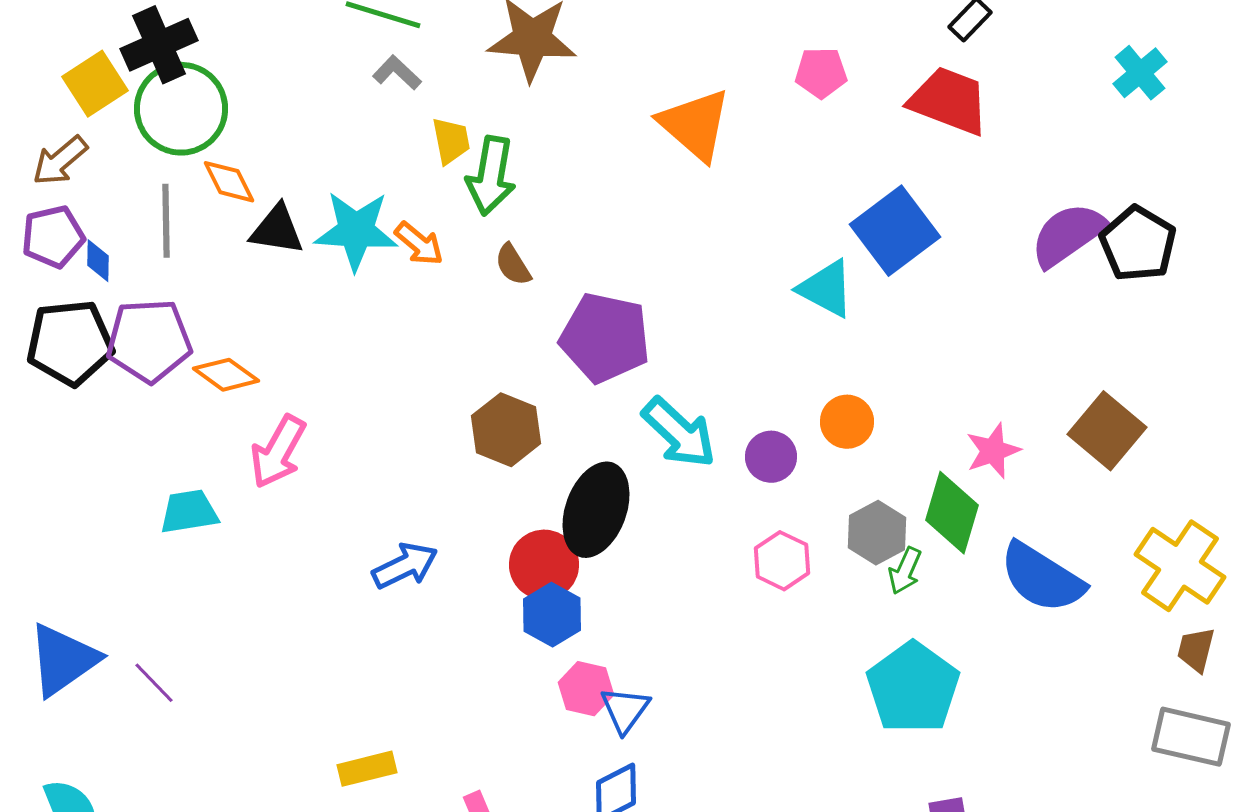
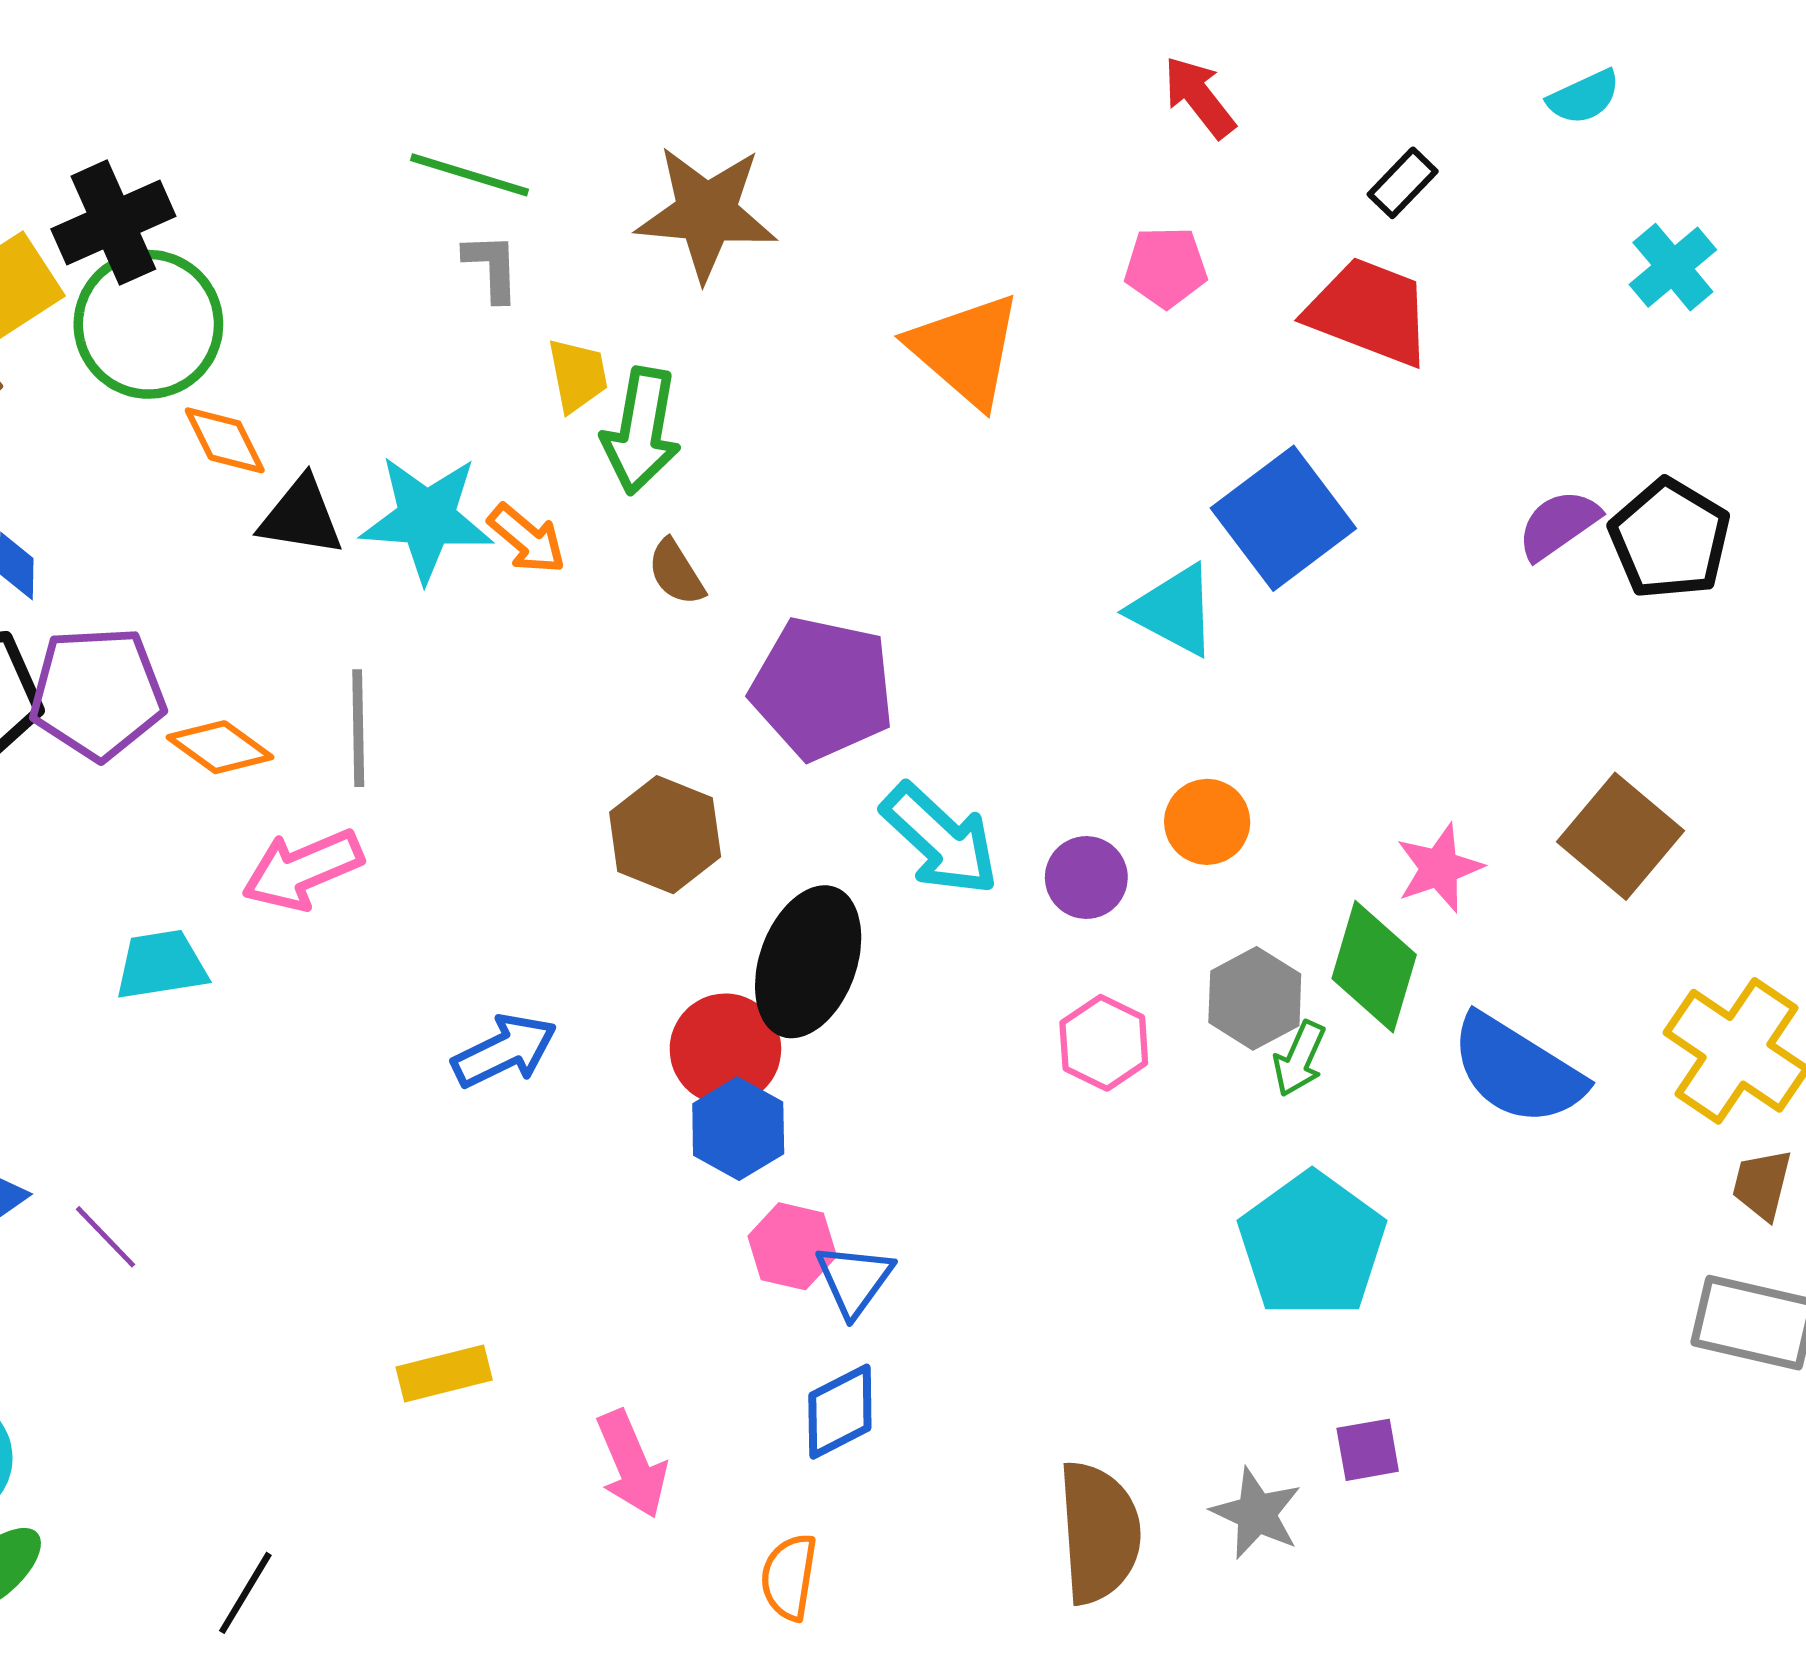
gray L-shape: (397, 73) -> (492, 267), turned 45
gray line: (166, 221) -> (358, 728), moved
purple semicircle: (1068, 235) -> (1558, 525), size x0.7
pink arrow: (278, 452) -> (303, 870), turned 38

